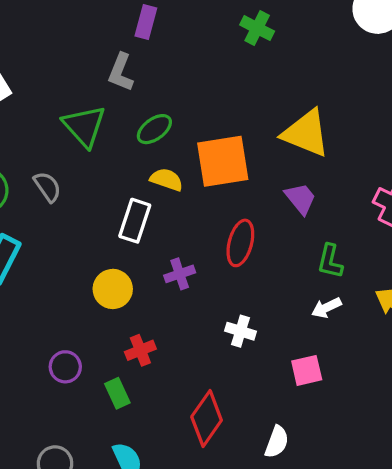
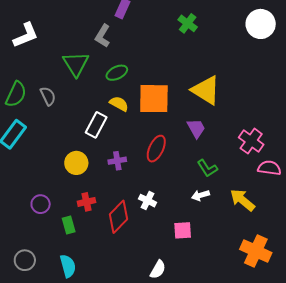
green L-shape: (330, 261) -> (207, 168), turned -55
red diamond: (207, 418) -> (119, 217), moved

